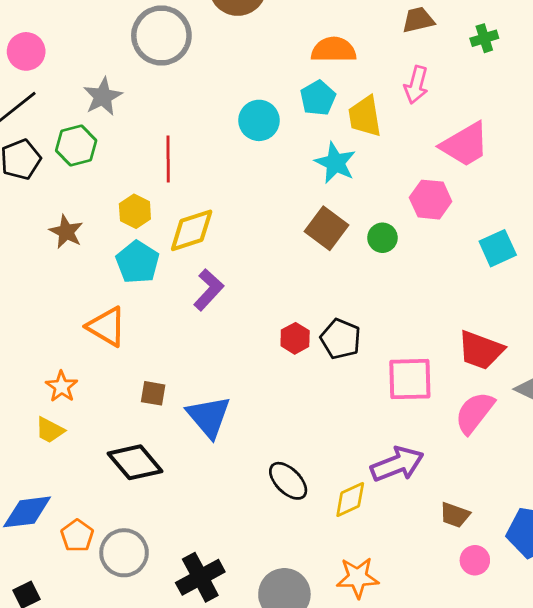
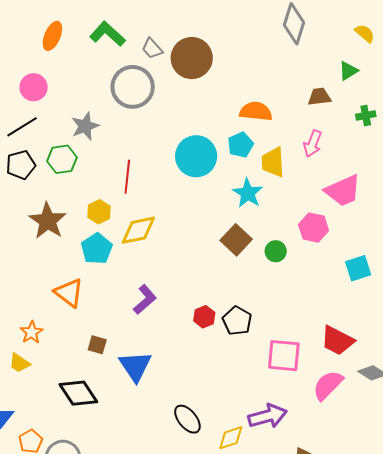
cyan circle: (259, 120) -> (196, 156), size x1.4
brown star: (66, 232) -> (48, 221), size x1.5
purple L-shape: (209, 290) -> (145, 299), moved

